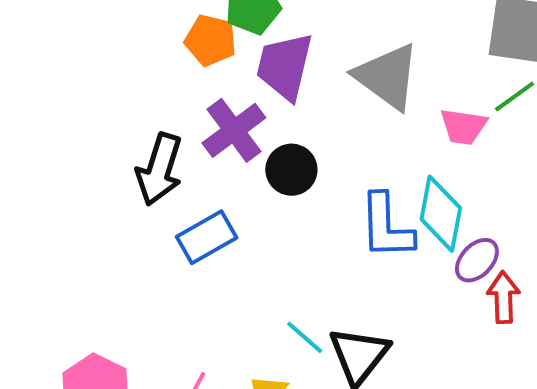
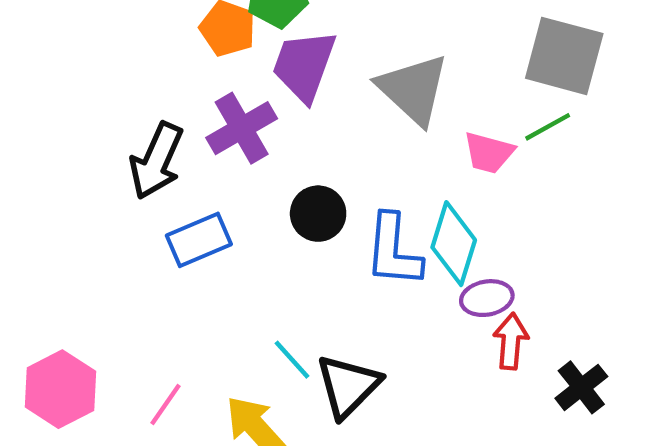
black circle: (291, 170) -> (318, 214), moved
purple ellipse: (477, 260) -> (487, 298), turned 30

